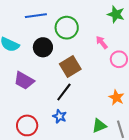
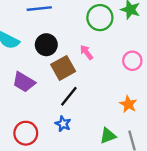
green circle: (67, 28) -> (100, 18), moved
pink arrow: (102, 42) -> (86, 52), moved
brown square: (70, 66) -> (63, 68), moved

